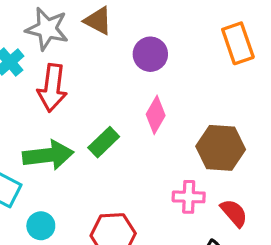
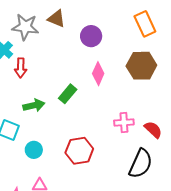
red arrow: (52, 88) -> (21, 68), moved, size x0.7
brown hexagon: (221, 148) -> (141, 66), moved
green arrow: (48, 155) -> (34, 105), size x0.7

